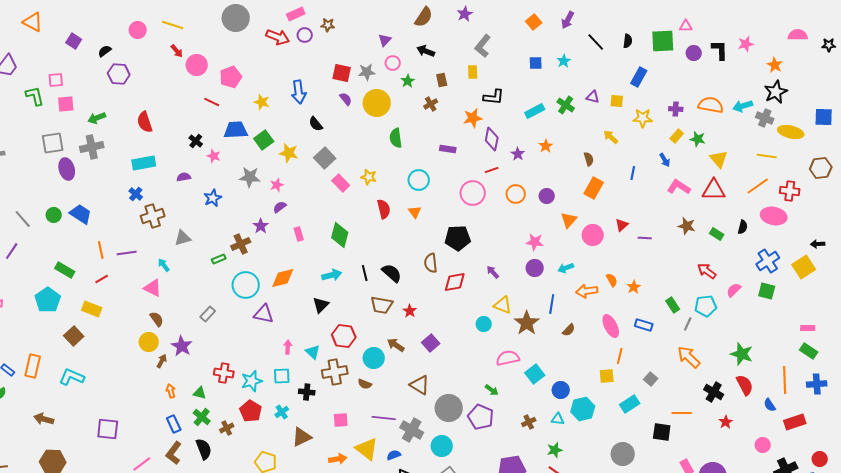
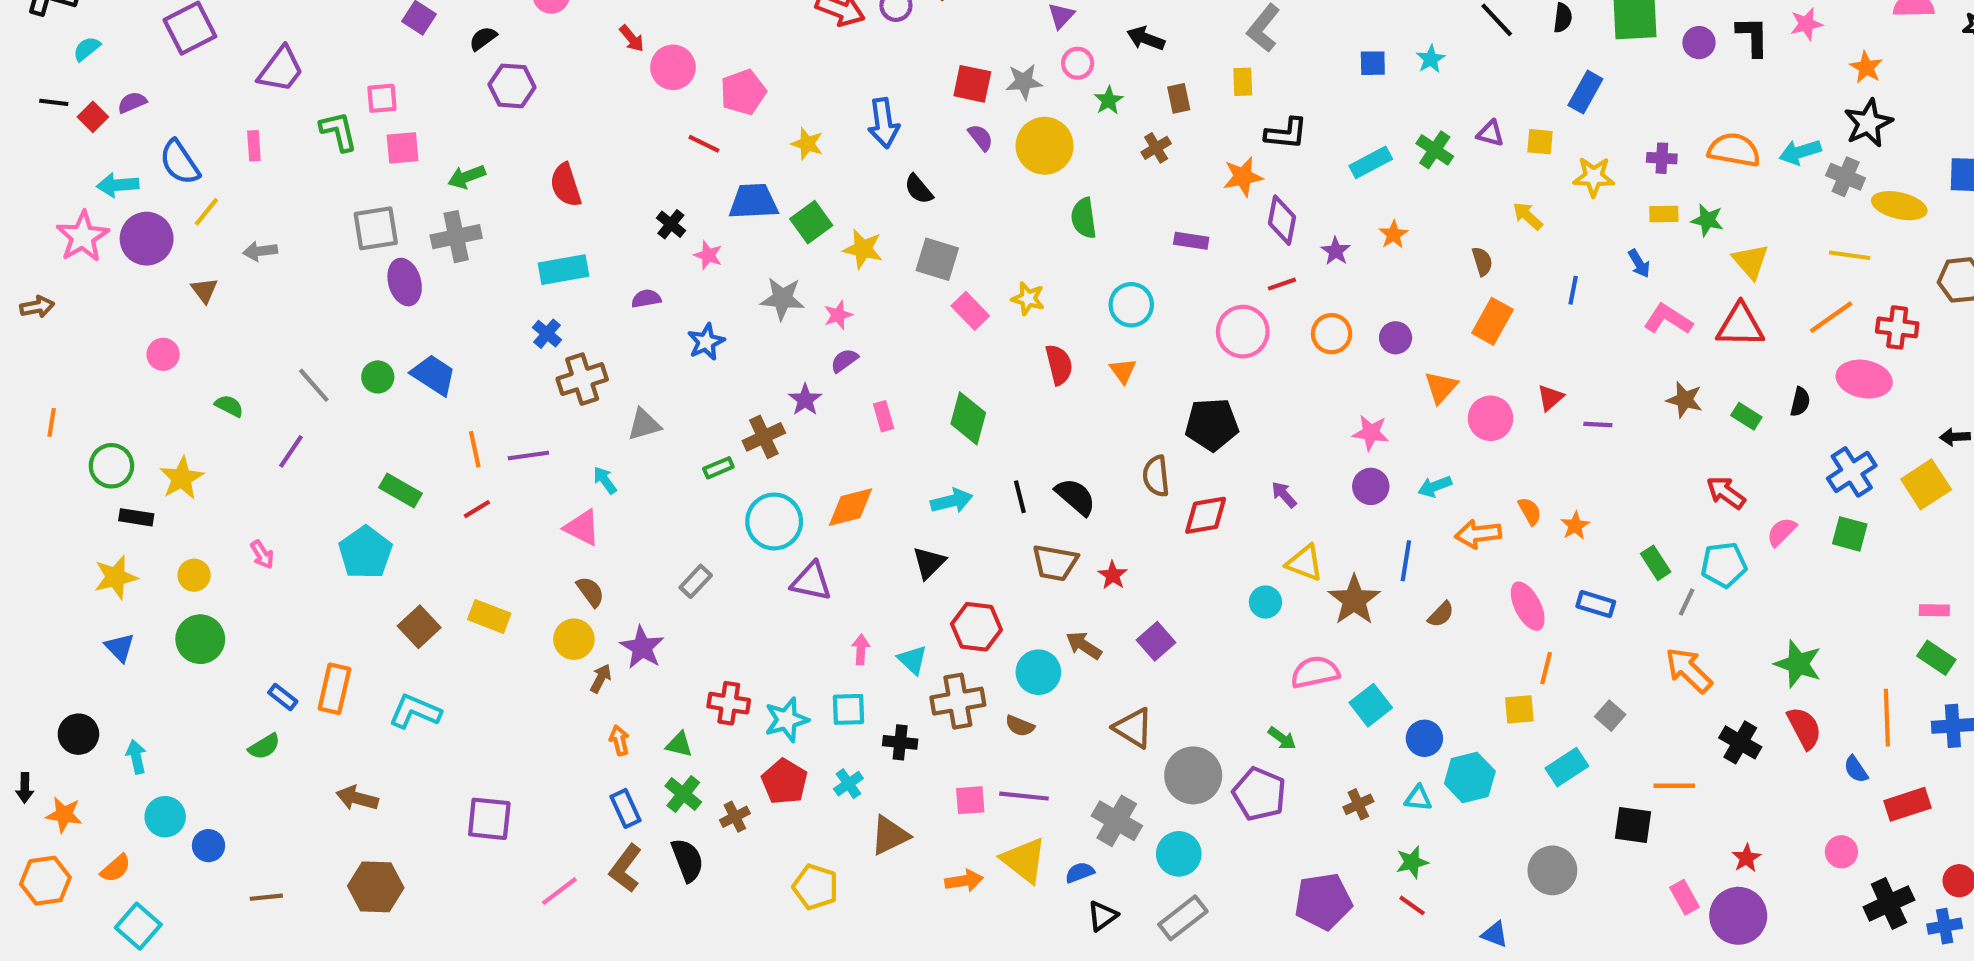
yellow rectangle: (677, 136) -> (1664, 214), turned 48
gray square: (325, 158) -> (937, 259), turned -30
yellow rectangle: (92, 309) -> (489, 616), moved
purple line: (384, 418) -> (1024, 796), moved
red star: (726, 422) -> (1746, 858), moved

